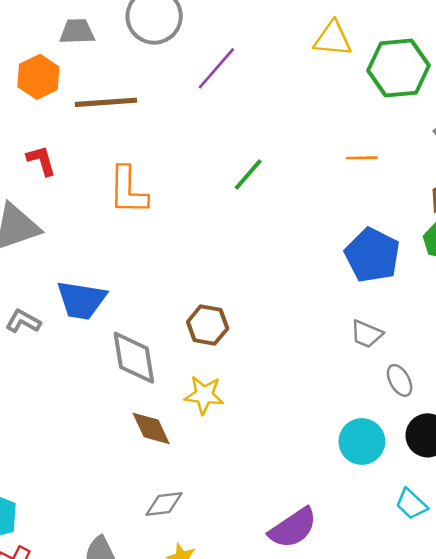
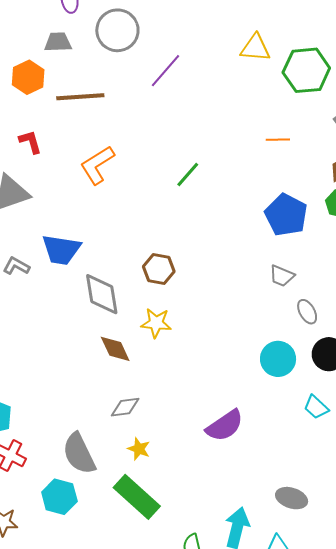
green line: (248, 174) -> (188, 174), moved
orange L-shape: (128, 190) -> (97, 165), turned 57

